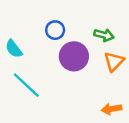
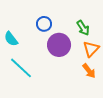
green arrow: (104, 35) -> (83, 28), turned 42
orange arrow: (111, 109) -> (89, 71), moved, turned -119

